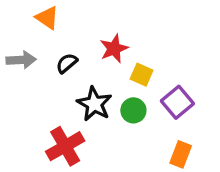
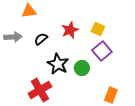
orange triangle: (47, 18) -> (29, 11), turned -42
yellow square: (142, 75) -> (98, 29), moved
purple square: (177, 102) -> (102, 51), moved

